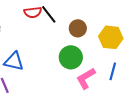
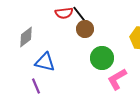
brown circle: (78, 28) -> (85, 29), moved

